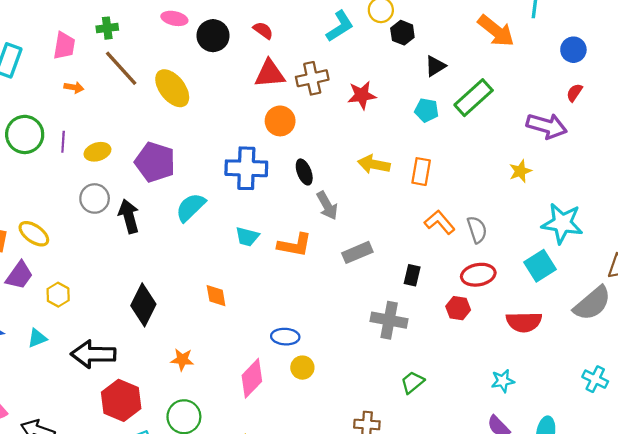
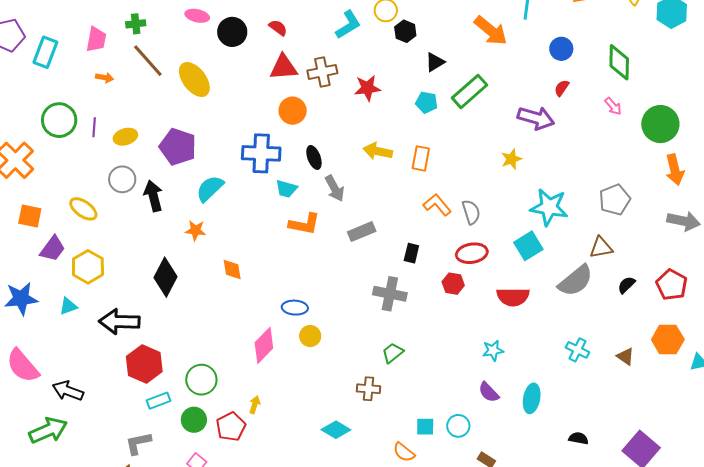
yellow ellipse: (34, 234) -> (83, 209), moved
cyan trapezoid: (247, 237) -> (286, 189), moved
yellow hexagon: (58, 295) -> (88, 267), size x1.5
orange star: (182, 360) -> (195, 230), moved
green trapezoid: (412, 382) -> (393, 353), moved

